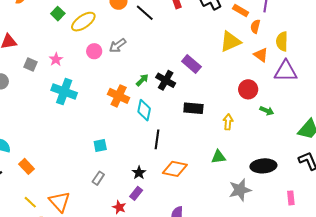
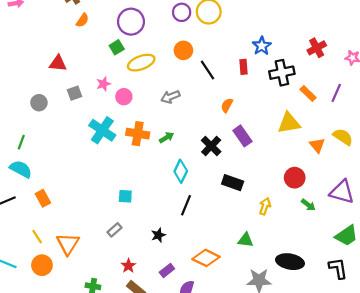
orange semicircle: (255, 26) -> (227, 105), moved
yellow semicircle: (282, 41) -> (343, 137), turned 108
pink circle: (94, 51) -> (124, 97), moved
pink star: (56, 59) -> (103, 84), moved
gray square: (30, 64) -> (74, 93), turned 32
purple triangle: (286, 71) -> (342, 192), moved
green arrow: (142, 80) -> (167, 137), moved
orange cross: (119, 96) -> (138, 134), moved, turned -30
orange diamond: (175, 169) -> (206, 258), moved
purple rectangle: (136, 193) -> (167, 271), moved

